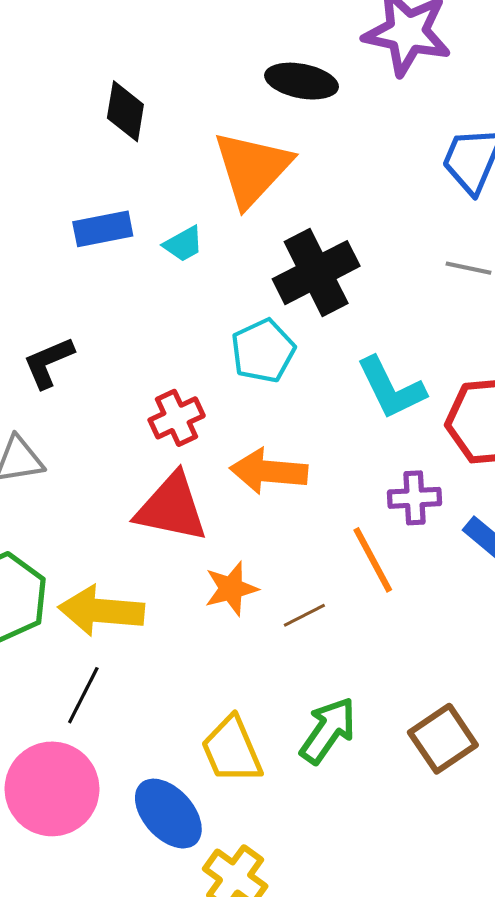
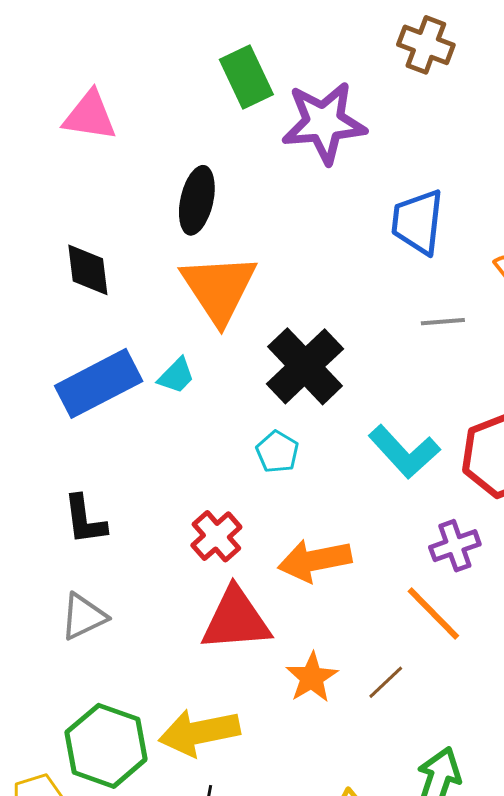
black ellipse: (302, 81) -> (197, 200), moved, turned -72
blue rectangle: (103, 229) -> (99, 383), size x1.5
cyan pentagon: (263, 351) -> (277, 452), size x0.7
black L-shape: (49, 362) -> (85, 520), turned -58

